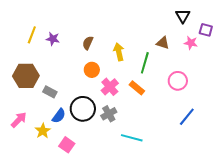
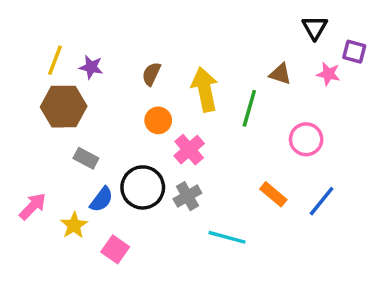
yellow arrow: (119, 52) -> (205, 89), size x1.4
brown hexagon: (26, 76) -> (64, 107), moved
orange rectangle: (137, 88) -> (273, 194), moved

